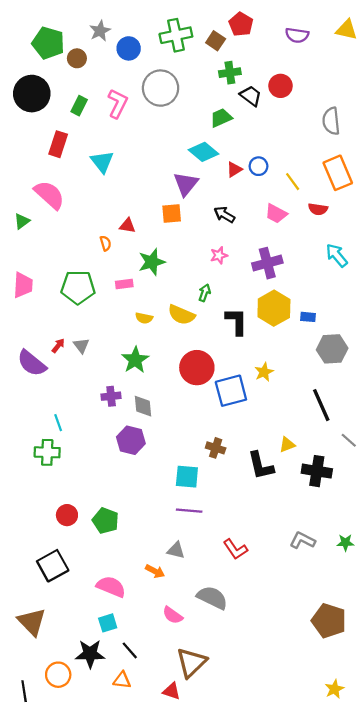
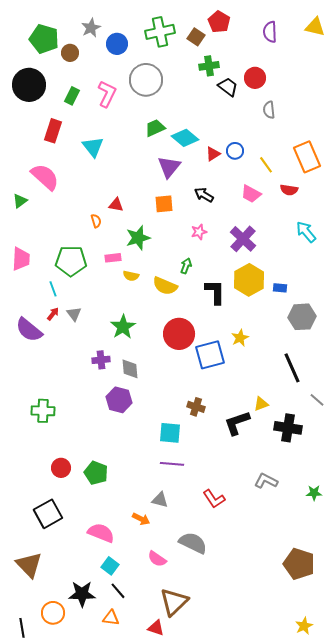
purple semicircle: (297, 35) -> (270, 32), turned 80
green trapezoid: (221, 118) -> (155, 128), moved
gray semicircle: (331, 121) -> (269, 110), moved, size x0.7
orange square: (172, 214) -> (164, 204), moved
purple cross: (267, 263) -> (243, 239), turned -32
yellow semicircle: (144, 318) -> (131, 276), moved
cyan line: (58, 423) -> (53, 289), moved
black L-shape: (261, 466) -> (237, 423), turned 84
gray L-shape: (303, 540) -> (266, 481), moved
cyan square: (108, 623) -> (110, 566), moved, turned -36

